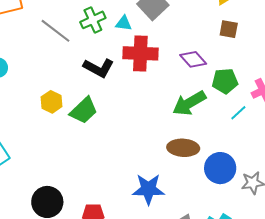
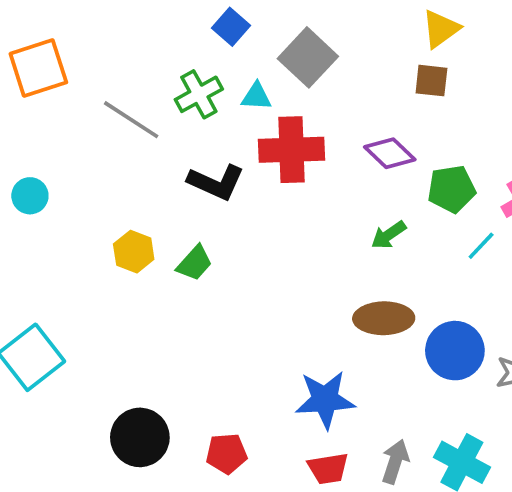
brown square: (229, 29) -> (431, 81), moved
green arrow: (189, 103) -> (389, 235), size x0.6
green trapezoid: (84, 110) -> (195, 263), size x0.7

